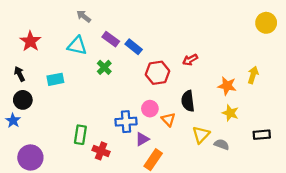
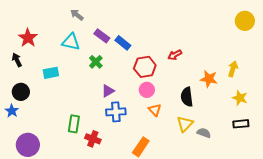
black arrow: (20, 74) -> (17, 60), moved
black semicircle: (188, 101) -> (187, 97), moved
pink circle: (150, 109) -> (147, 90), moved
yellow star: (230, 113) -> (240, 98), moved
purple triangle: (142, 139) -> (108, 91), moved

